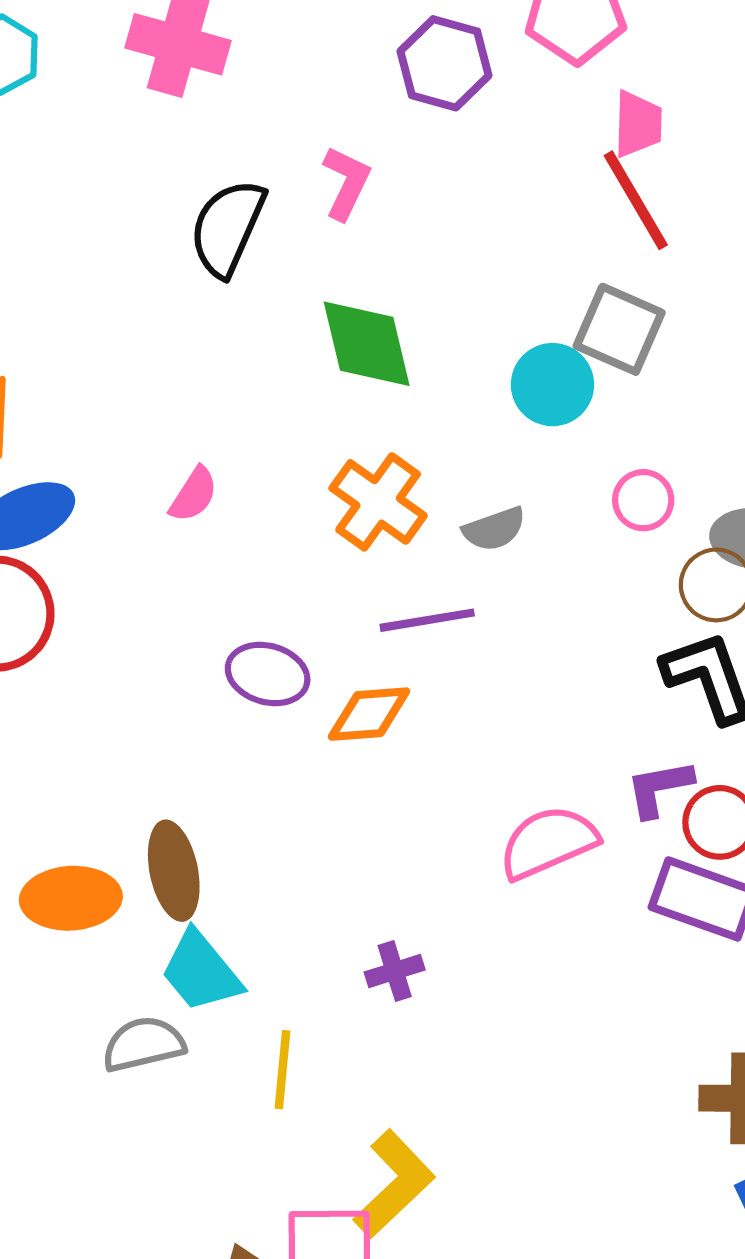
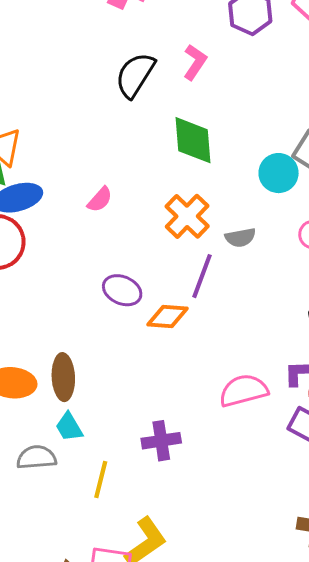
purple line: (427, 620) -> (202, 276), turned -69
cyan trapezoid: (201, 971) -> (69, 427), size x0.7
purple cross: (395, 971) -> (161, 441), size x1.4

